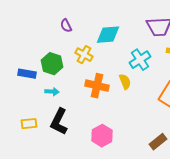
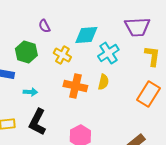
cyan cross: (140, 60) -> (108, 53), moved
green hexagon: (52, 64) -> (26, 52), moved
yellow semicircle: (125, 82) -> (103, 82), turned 35

